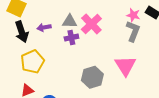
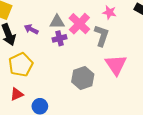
pink star: (133, 15) -> (109, 12), moved
purple arrow: (44, 27) -> (31, 29), turned 40
gray L-shape: (133, 31) -> (102, 36), moved

